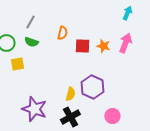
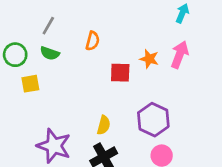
red square: (82, 46) -> (120, 73), moved
purple hexagon: (92, 87) -> (153, 120), moved

